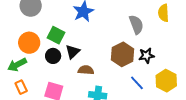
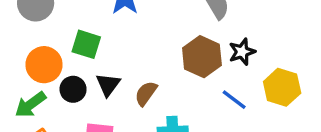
black triangle: (73, 52) -> (108, 85), moved
black circle: (53, 56) -> (73, 89), moved
brown semicircle: (86, 70) -> (146, 93), turned -49

